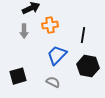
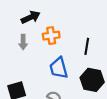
blue trapezoid: (57, 55) -> (59, 68), turned -60

